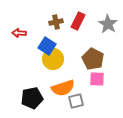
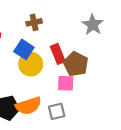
red rectangle: (78, 21) -> (58, 54), moved, turned -48
pink square: (97, 79) -> (66, 83), moved
orange semicircle: (63, 88) -> (28, 106), moved

